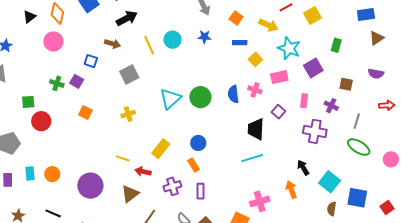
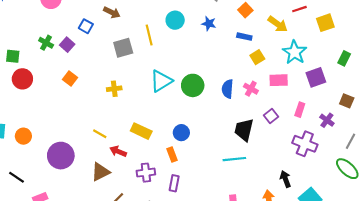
yellow line: (149, 45) -> (149, 35), moved
yellow rectangle: (161, 149) -> (141, 131), turned 66

